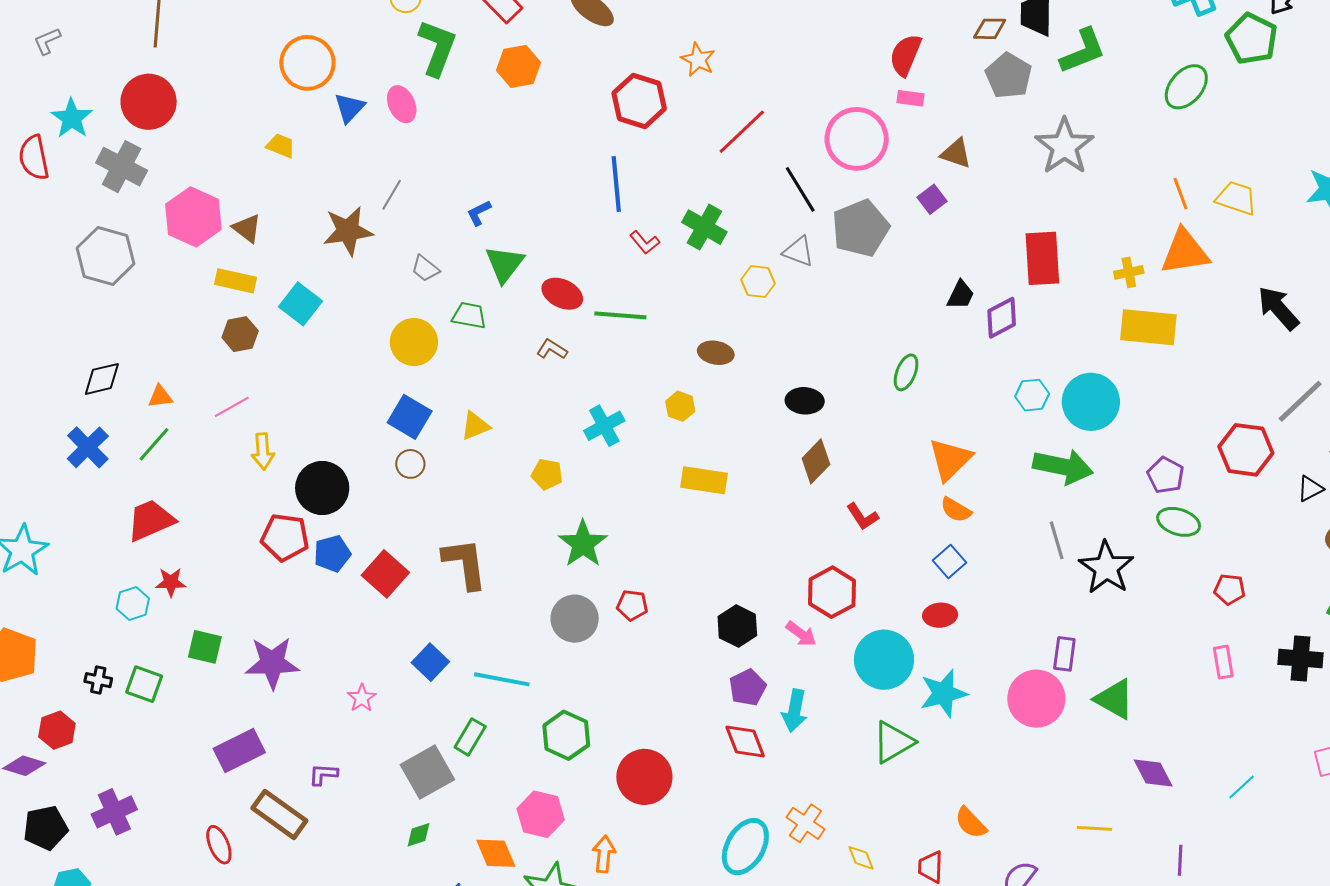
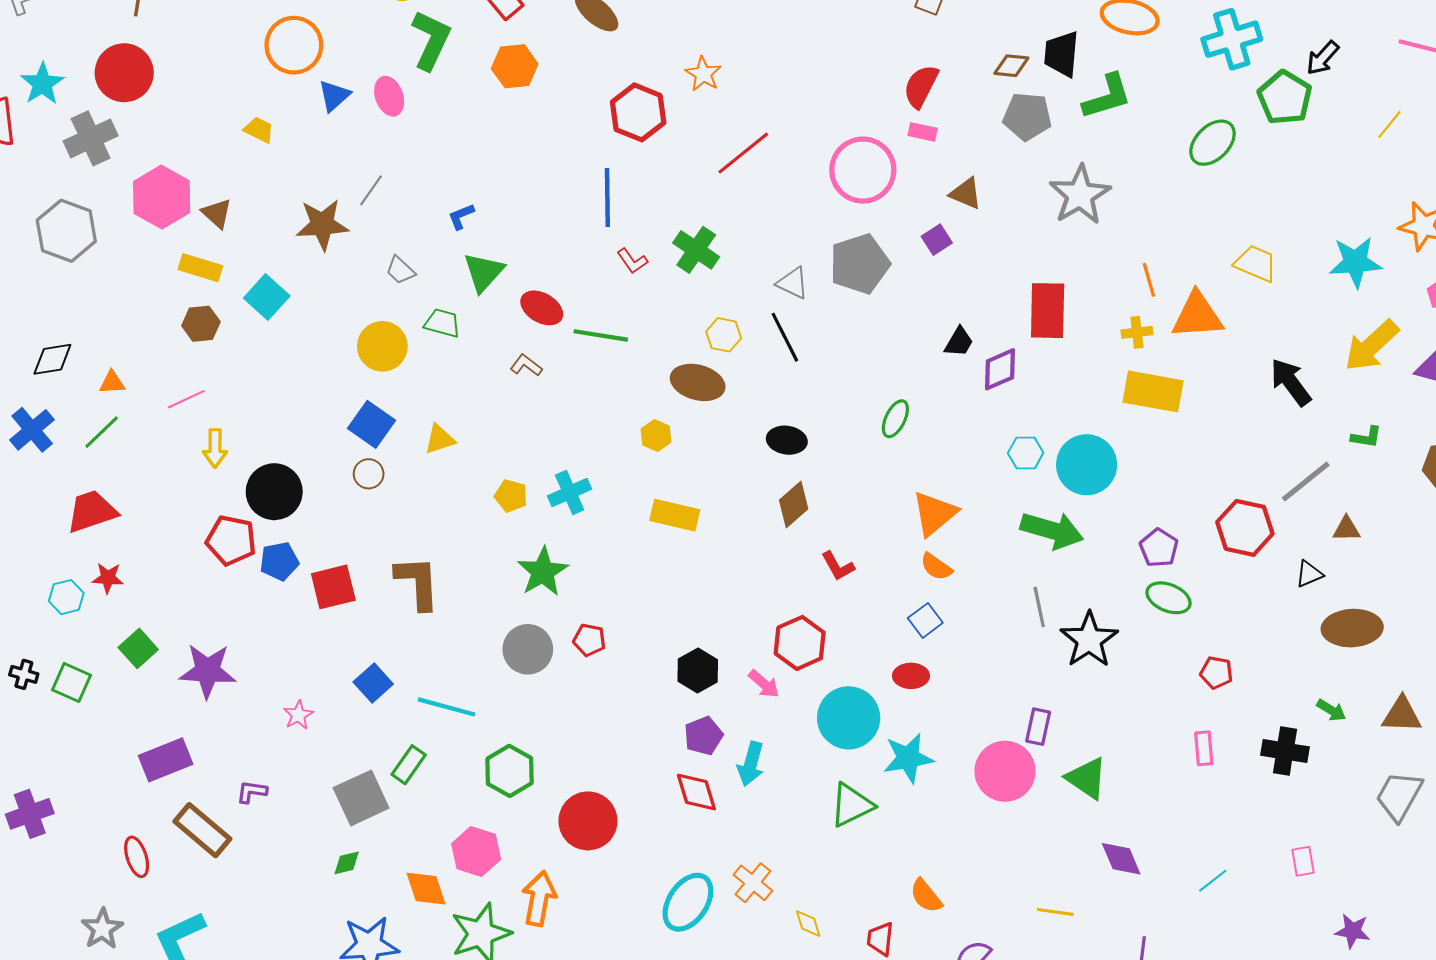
gray pentagon: (1009, 76) -> (1027, 116), turned -30
gray cross: (122, 167) -> (91, 138), turned 33
black line: (800, 189) -> (785, 337), moved
orange line: (1180, 194) -> (1149, 280), moved
yellow hexagon: (758, 282) -> (724, 335), moved
brown ellipse: (716, 353) -> (698, 382), size x1.4
cyan cross: (604, 426) -> (570, 492), moved
red square: (385, 574) -> (333, 587), turned 30
green square: (205, 647) -> (138, 648), turned 30
orange arrow: (604, 854) -> (539, 898), size x1.4

